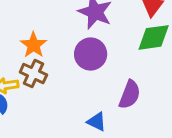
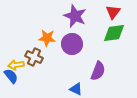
orange star: (33, 45) -> (47, 38), moved, turned -30

